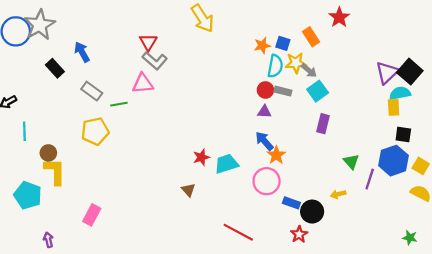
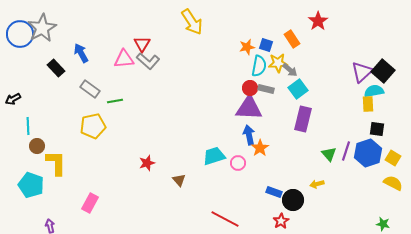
pink triangle: (143, 83) -> (124, 59), moved
purple triangle: (264, 112) -> (249, 108), size x2.0
purple rectangle: (323, 124) -> (303, 119), size x1.4
blue arrow: (264, 141) -> (249, 135), turned 30
brown circle: (48, 153) -> (37, 146), moved
red star: (201, 157) -> (147, 163), moved
purple line: (370, 179) -> (346, 151), moved
pink circle: (267, 181) -> (238, 163), moved, size x0.6

